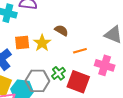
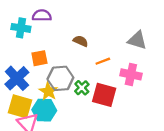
yellow star: (42, 43) -> (48, 91), moved
gray hexagon: (37, 81) -> (60, 78), moved

